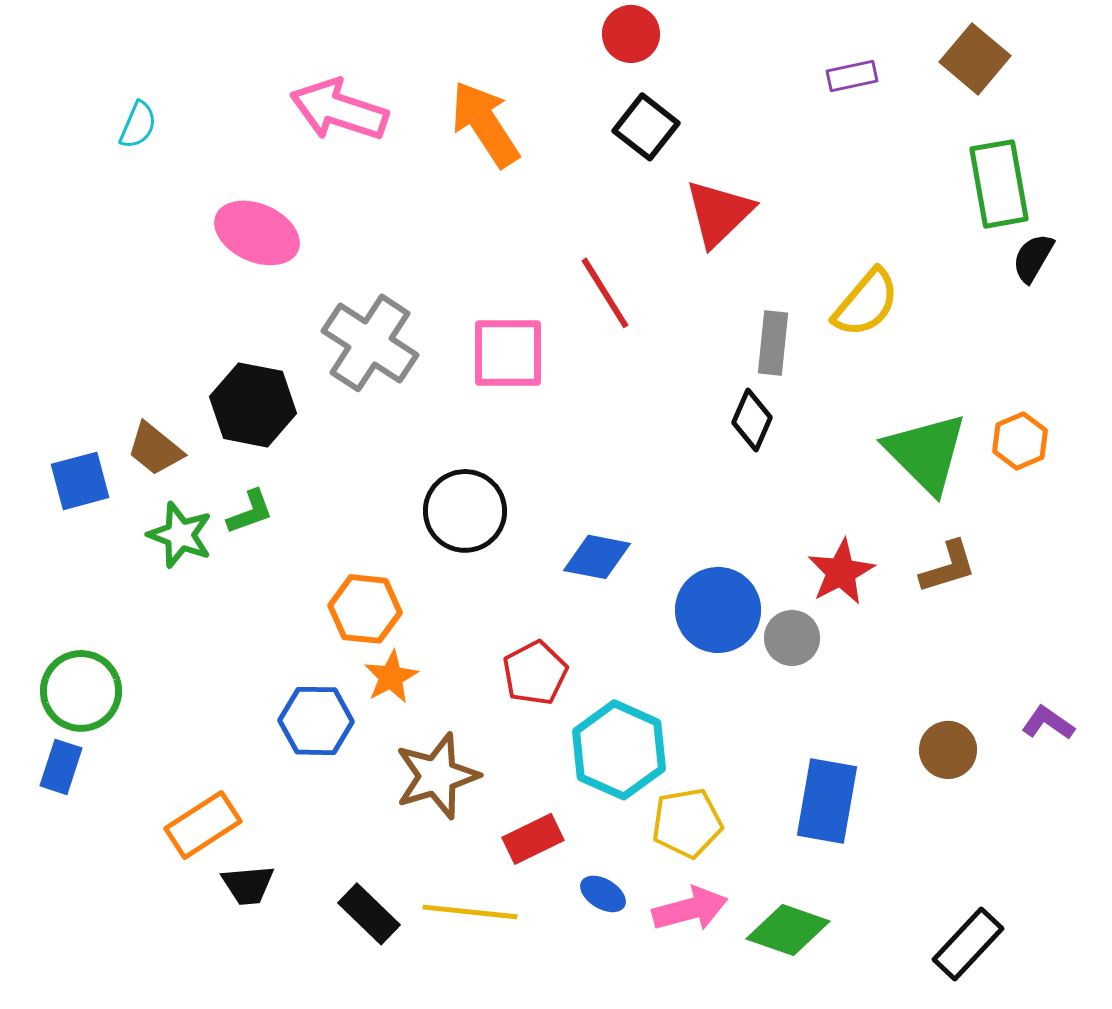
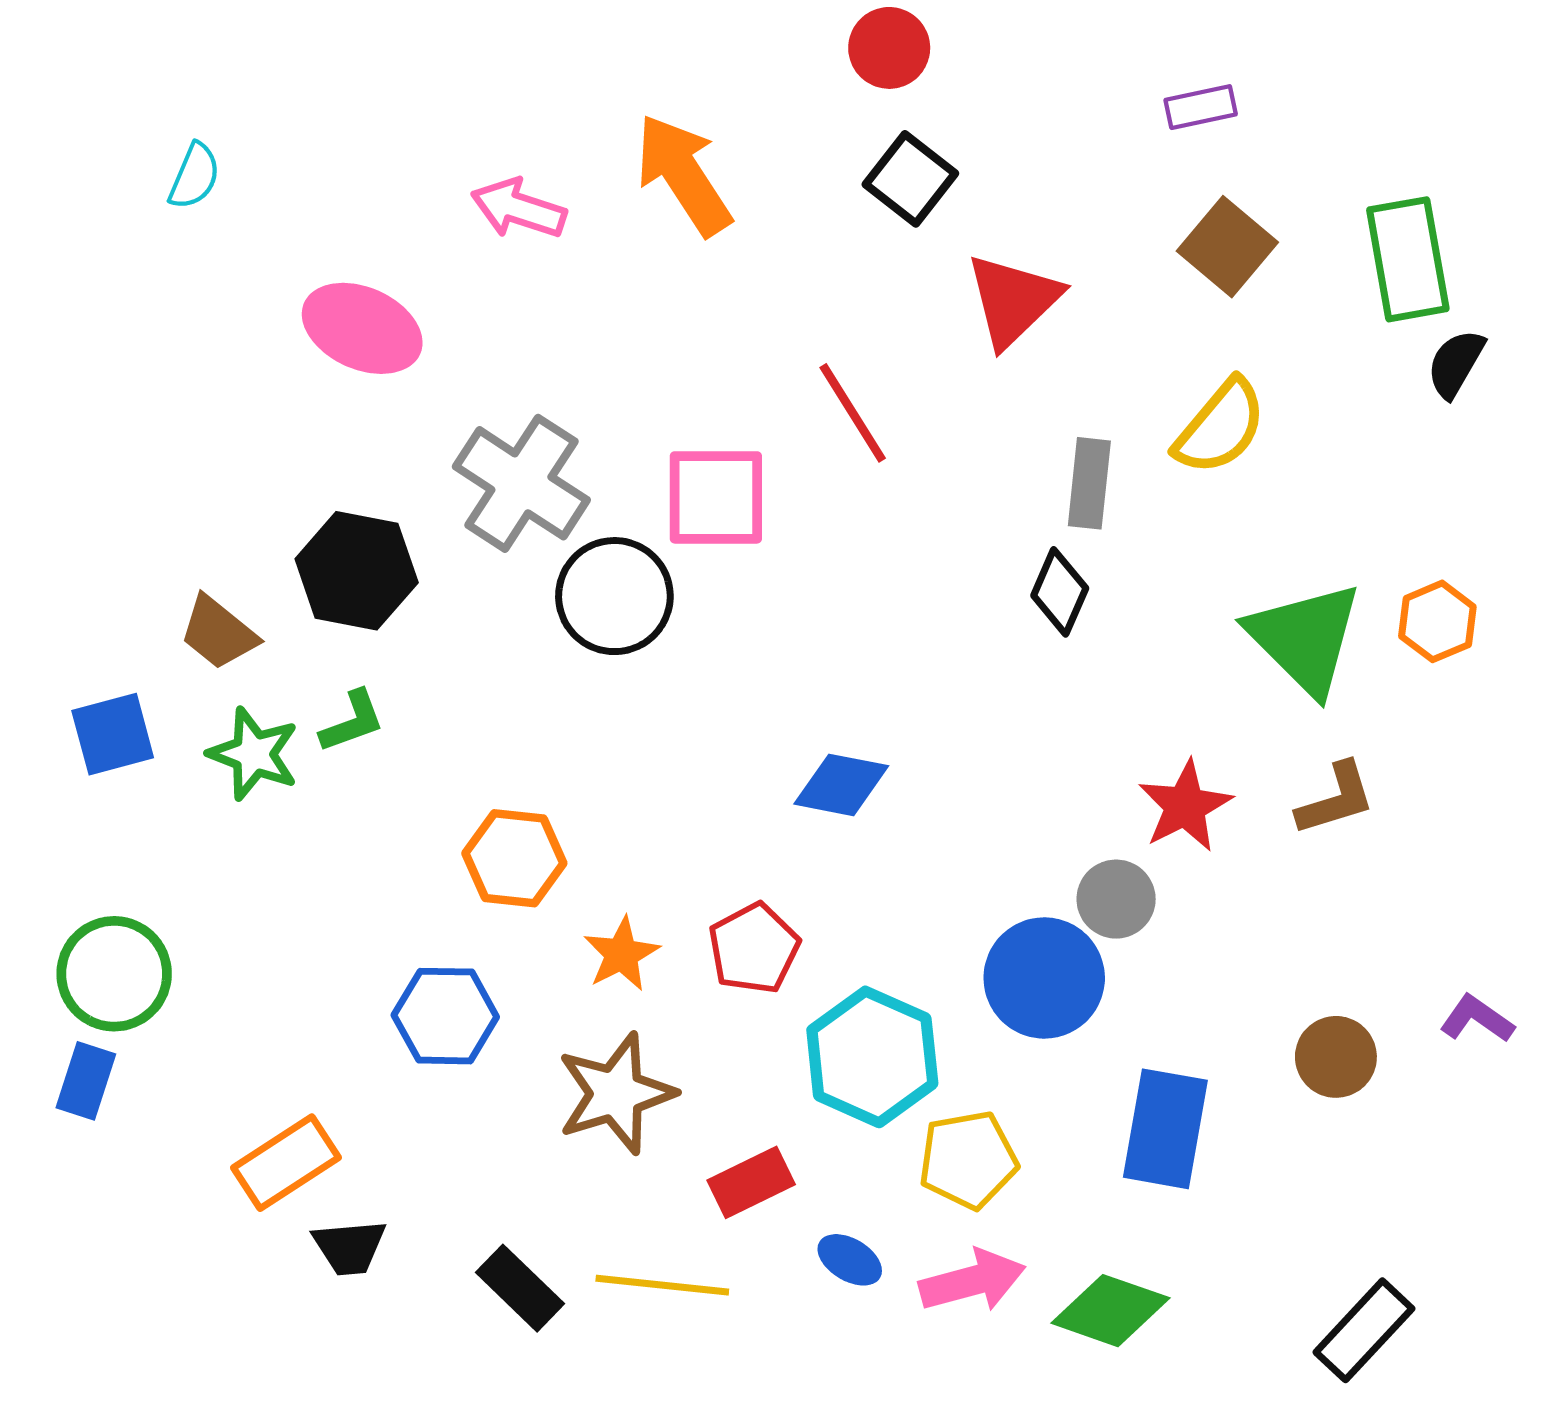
brown square: (975, 59) -> (1227, 247), moved
pink arrow: (339, 110) -> (519, 209), moved, size x0.7
blue square: (80, 481) -> (113, 734), moved
black circle: (465, 511) -> (614, 596), moved
blue circle: (718, 610) -> (1044, 978), moved
orange star: (391, 677) -> (621, 954), moved

